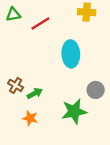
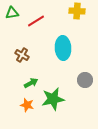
brown cross: (16, 85) -> (22, 55), moved
green star: (74, 111) -> (53, 99), moved

